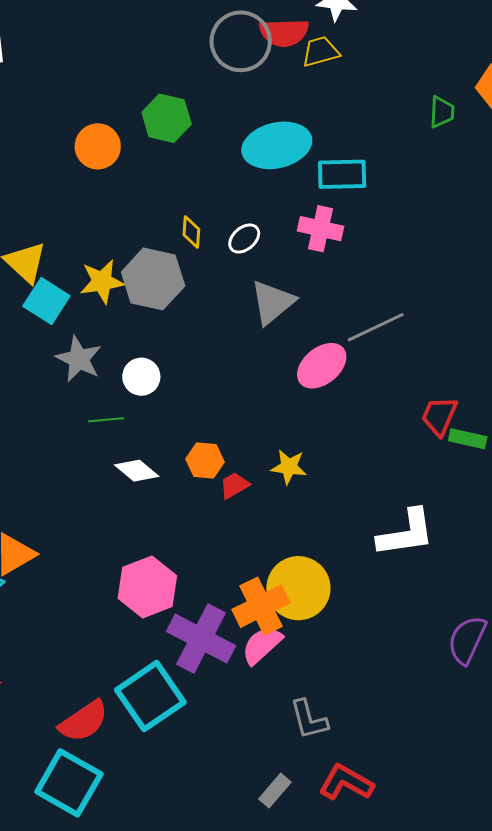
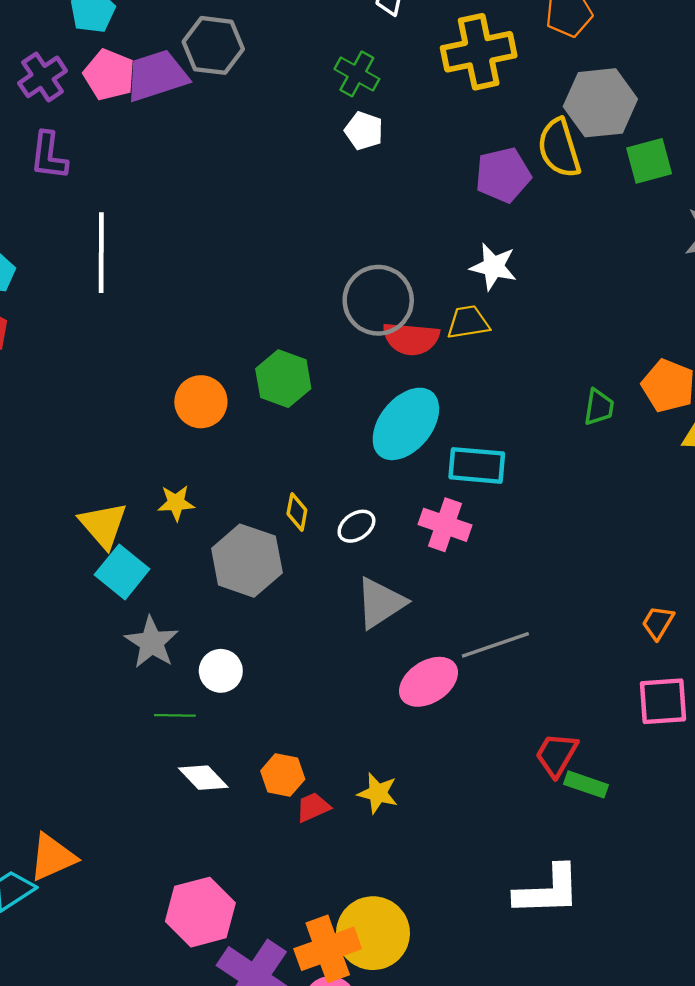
red semicircle: (284, 33) -> (411, 339), moved
cyan ellipse: (277, 145) -> (406, 424), turned -44
yellow star: (102, 282) -> (176, 503), moved, size x0.7
white L-shape: (406, 533) -> (548, 891), moved

